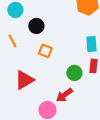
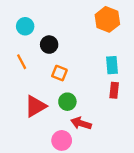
green circle: (74, 73) -> (67, 102), moved
red arrow: (64, 95) -> (81, 123), turned 54

